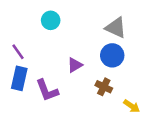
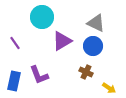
cyan circle: (51, 20) -> (42, 17), size x1.5
purple triangle: (75, 65) -> (62, 41), moved, size x1.5
blue rectangle: (19, 78) -> (14, 81), moved

